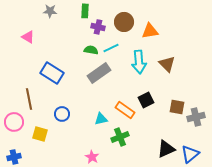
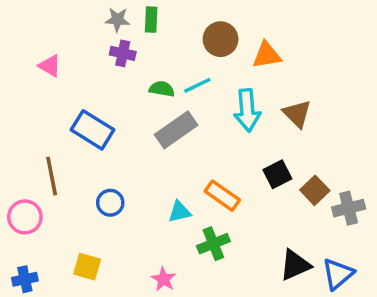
gray star: (50, 11) -> (117, 20), moved
purple cross: (98, 27) -> (123, 53), moved
black square: (146, 100) -> (277, 174), moved
brown square: (177, 107) -> (315, 190), turned 35
yellow square: (40, 134) -> (87, 267), moved

